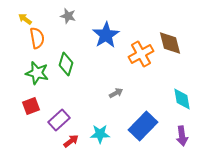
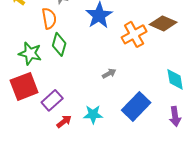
orange semicircle: (37, 38) -> (49, 18), moved
brown diamond: (170, 43) -> (163, 23), turned -52
red square: (31, 106) -> (24, 86), size x1.6

